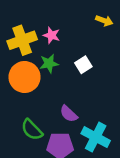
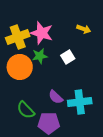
yellow arrow: (104, 21) -> (84, 29), moved
pink star: (51, 35) -> (42, 33), size x1.6
cyan cross: (96, 137) -> (80, 102), moved, turned -35

